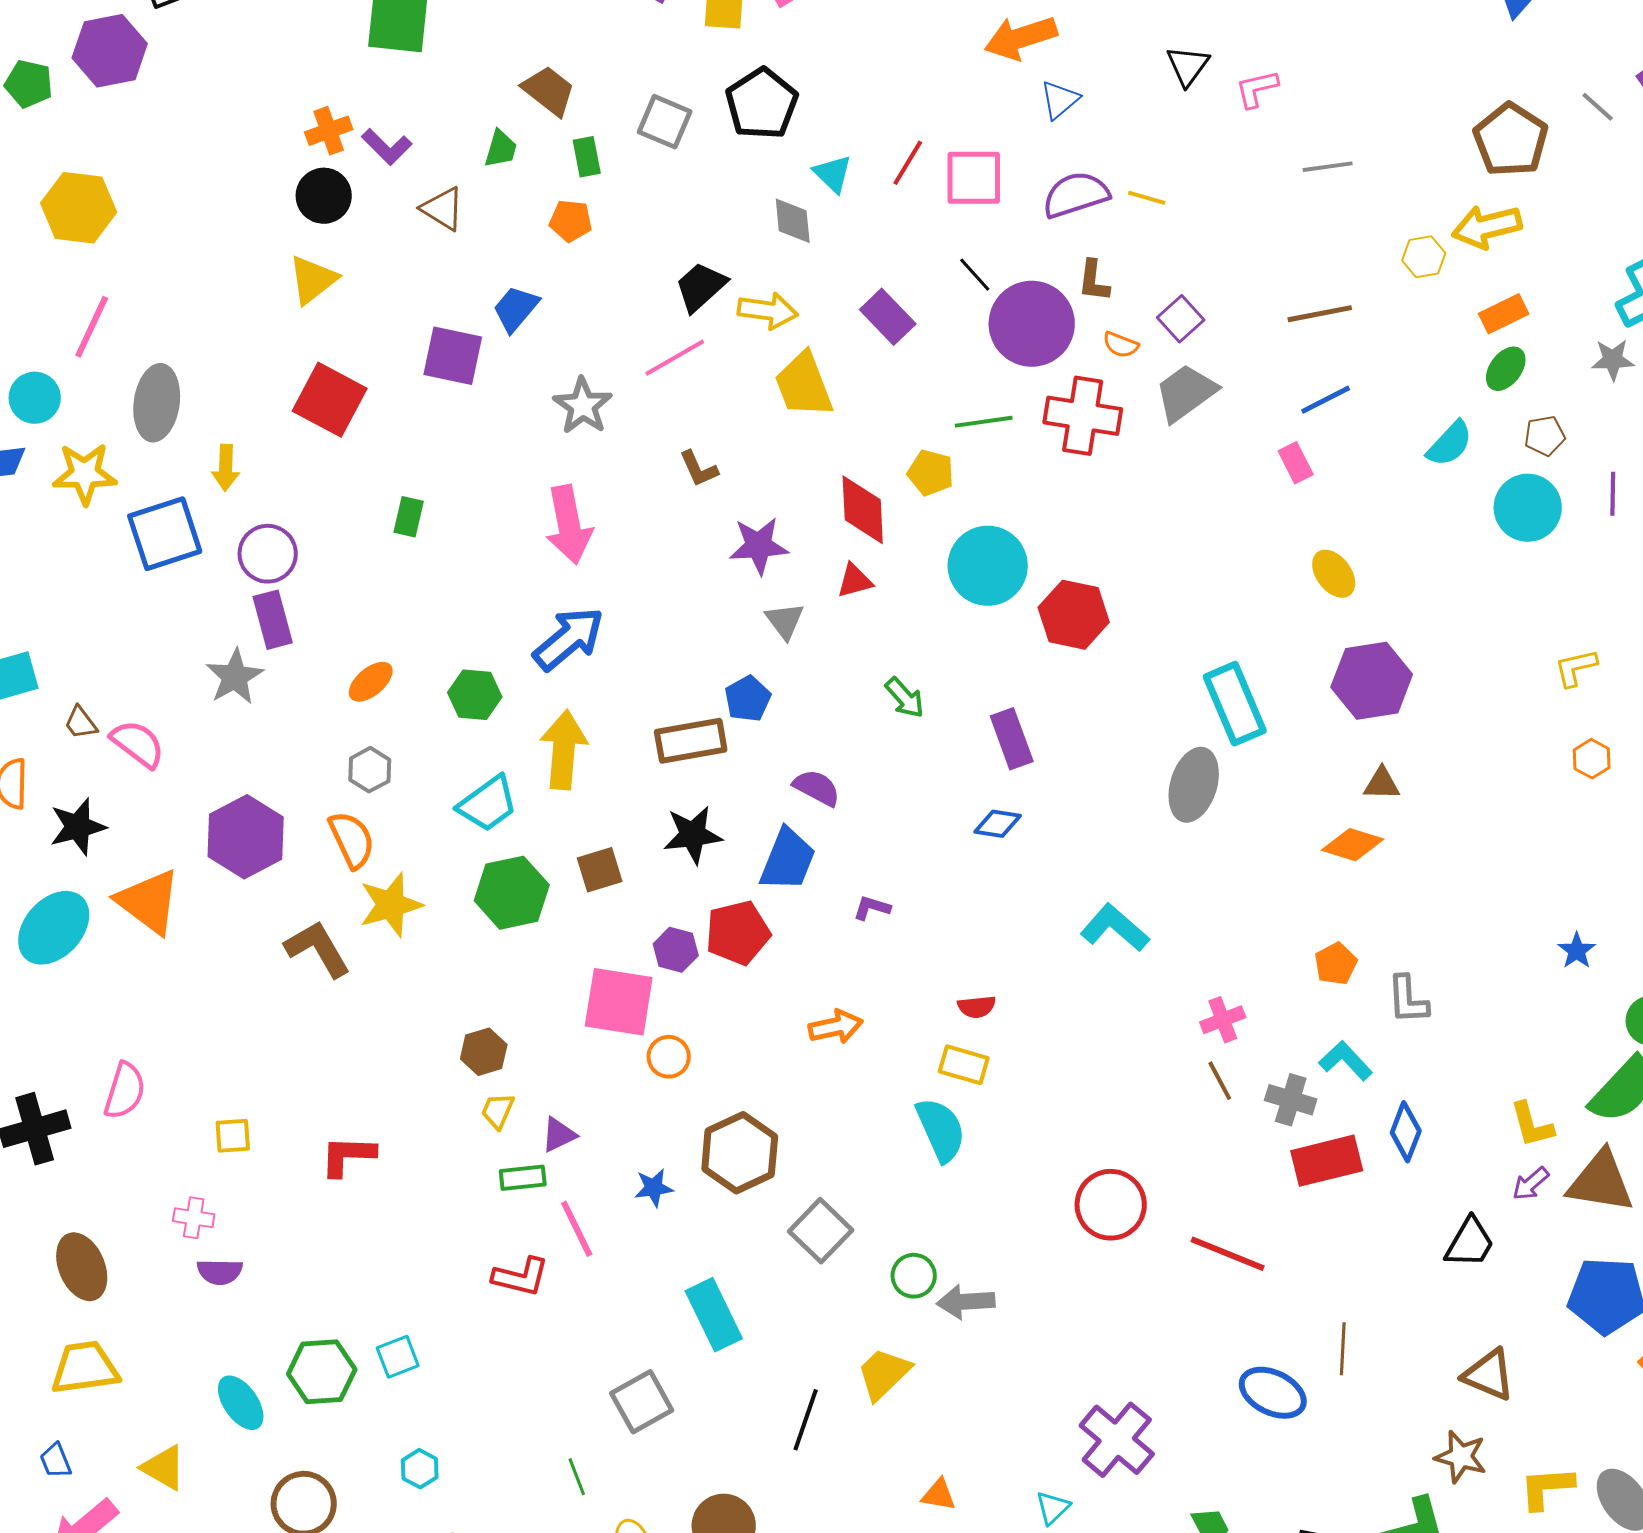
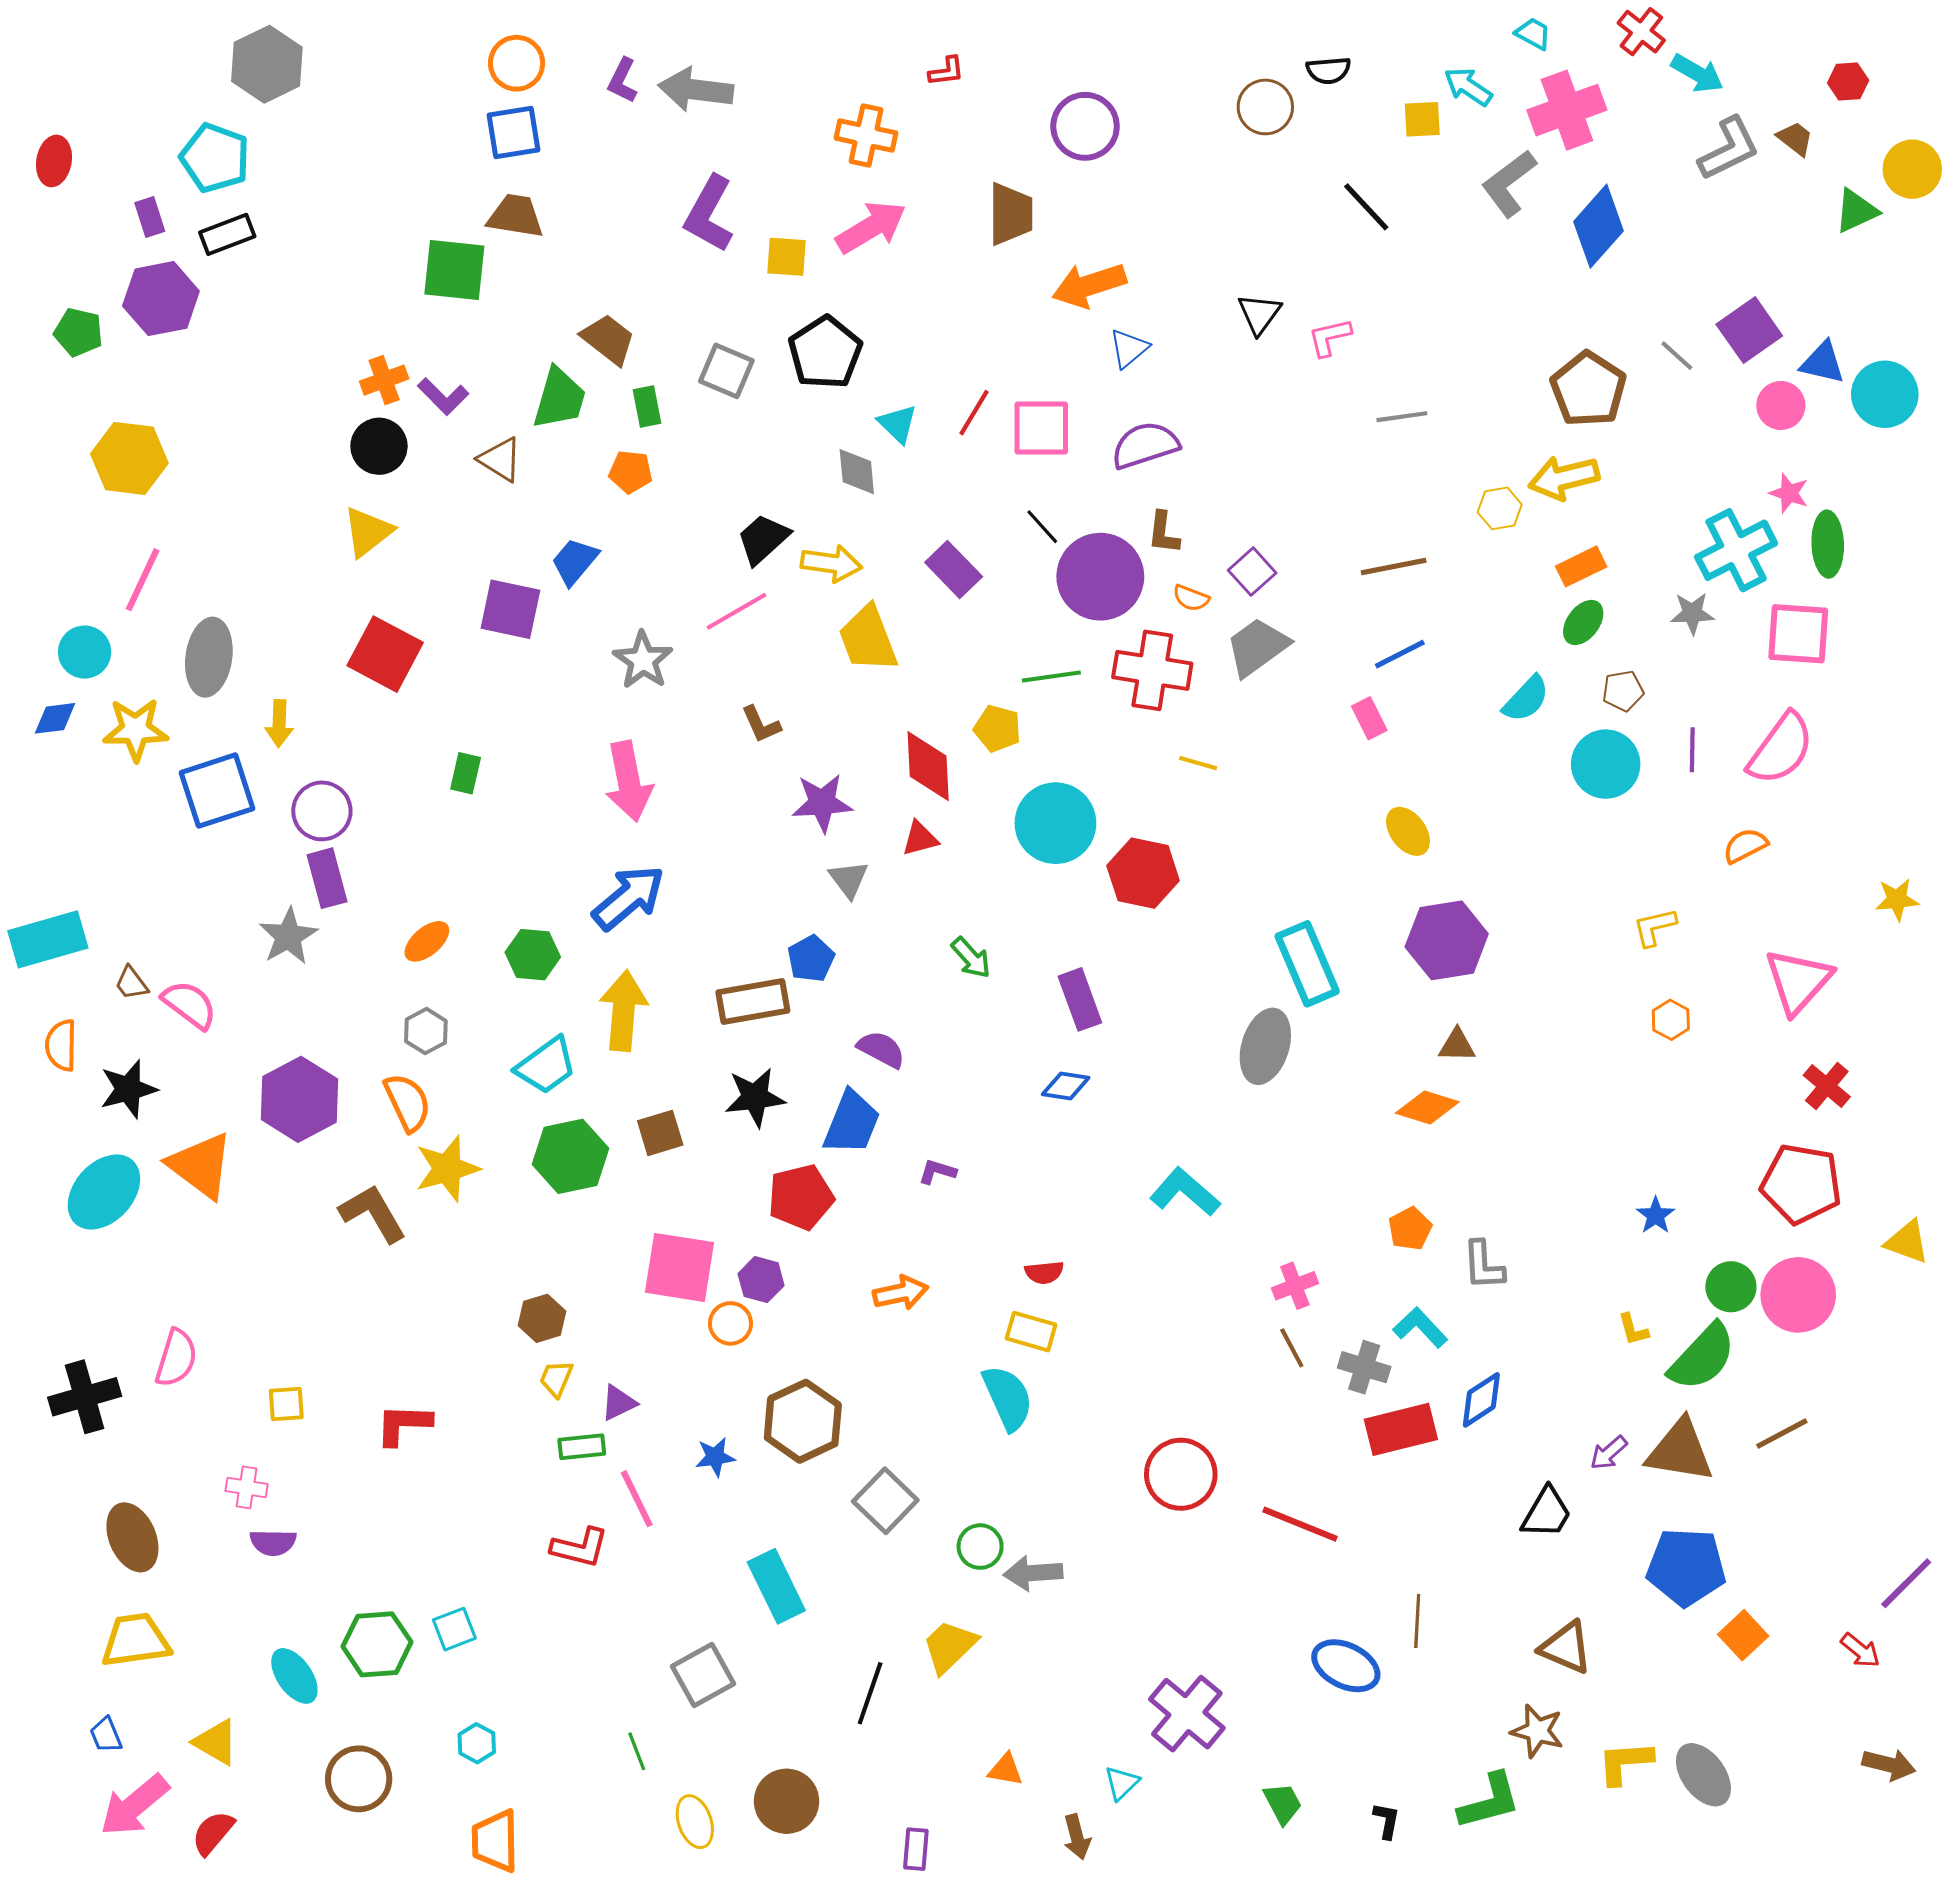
green trapezoid: (501, 149) -> (559, 398), size x1.6
yellow line: (1147, 198) -> (1198, 763), moved
purple hexagon: (676, 950) -> (761, 1280), moved
yellow L-shape: (1532, 1125) -> (1633, 1330), moved, size x0.7
blue diamond: (1406, 1132) -> (1481, 1400), turned 36

